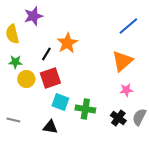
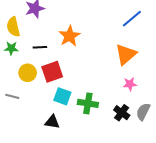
black line: (46, 54) -> (40, 47), moved, turned 56
green star: (15, 62) -> (11, 48), moved
gray line: (13, 120) -> (12, 96), moved

